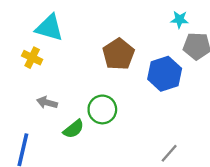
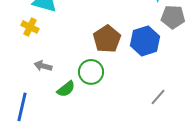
brown pentagon: (118, 54) -> (107, 39), moved
gray line: (169, 153) -> (158, 97), moved

